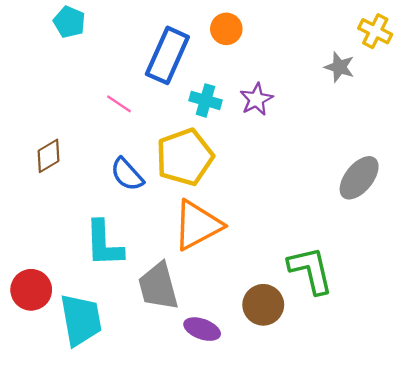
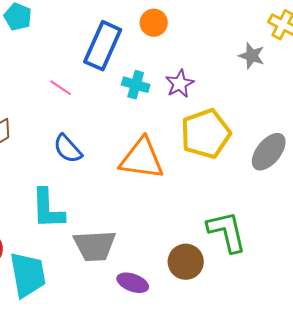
yellow pentagon: (185, 157) -> (206, 134), moved
orange triangle: (197, 225) -> (142, 159), moved, turned 36
gray trapezoid: (158, 286) -> (95, 246), turned -78

